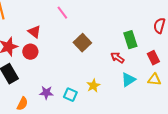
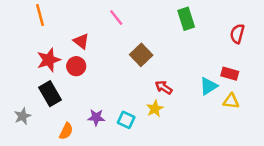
green rectangle: (130, 40) -> (186, 19), moved
red arrow: (117, 58) -> (164, 87), moved
red rectangle: (153, 58) -> (230, 74), turned -48
cyan triangle: (128, 80) -> (209, 86), moved

